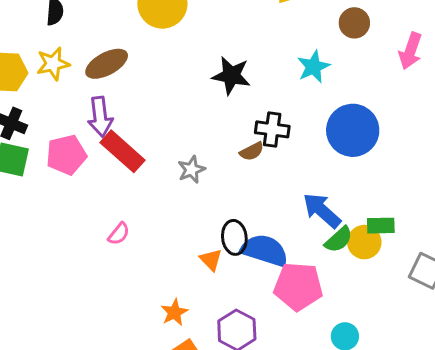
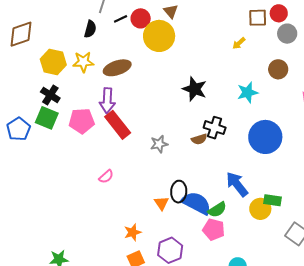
green semicircle: (339, 240) -> (217, 210), moved
pink pentagon: (298, 286) -> (214, 230), size x0.7

